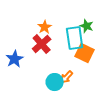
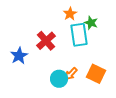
orange star: (45, 27) -> (70, 14), moved
orange square: (85, 53) -> (96, 74), moved

